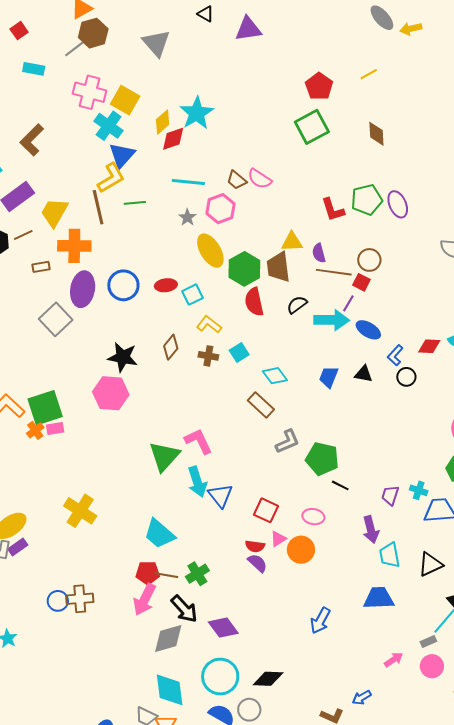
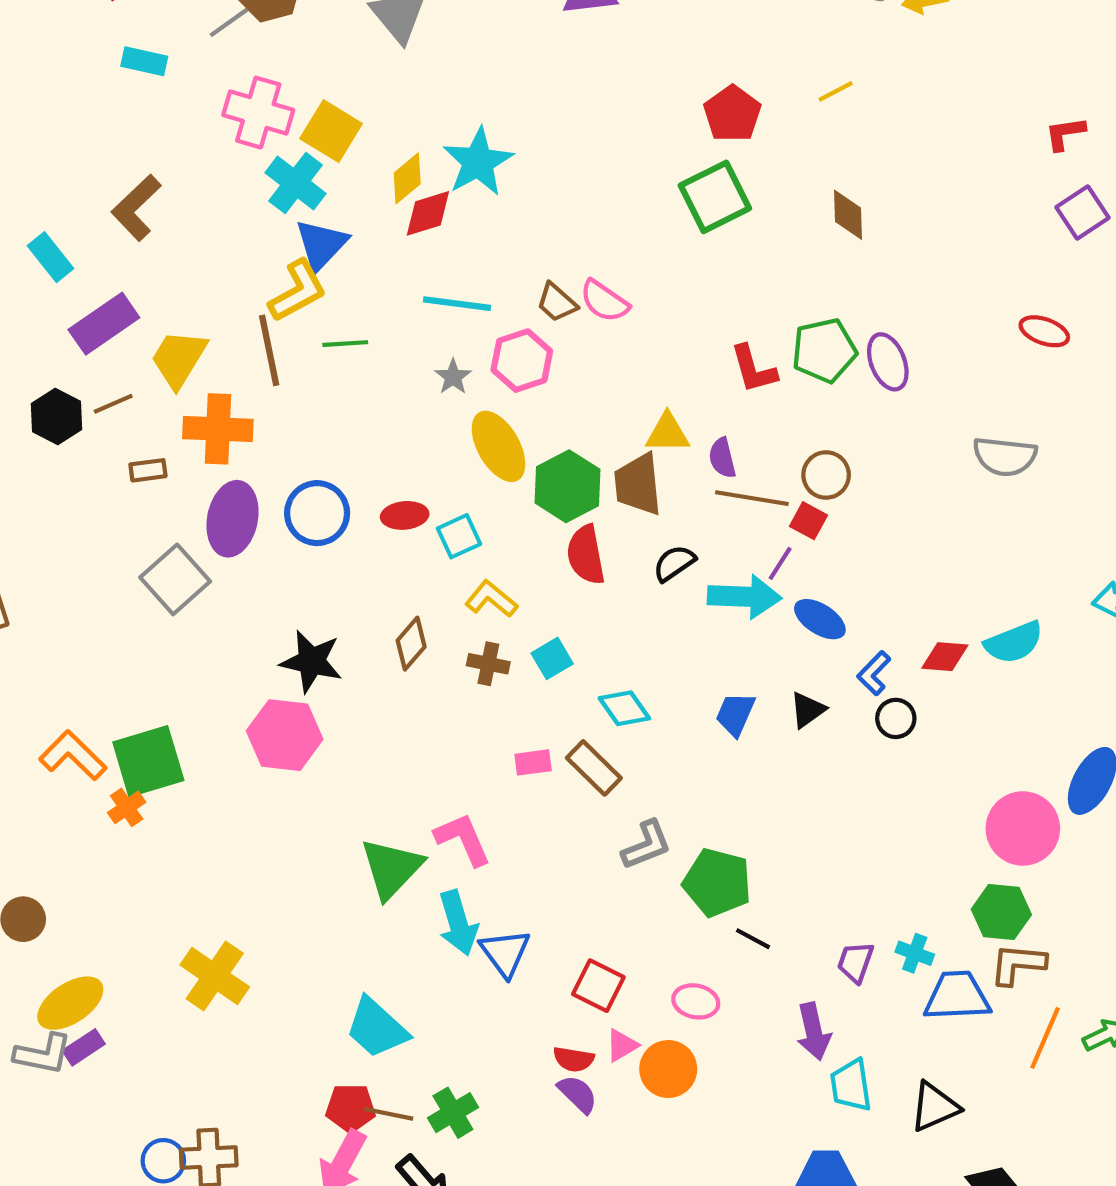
black triangle: (364, 374) -> (808, 710), turned -48
pink rectangle: (55, 429) -> (533, 762), moved

